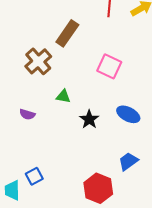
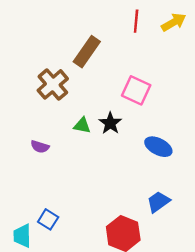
black star: (89, 119) -> (110, 123), moved
blue square: (34, 176) -> (48, 219), turned -30

